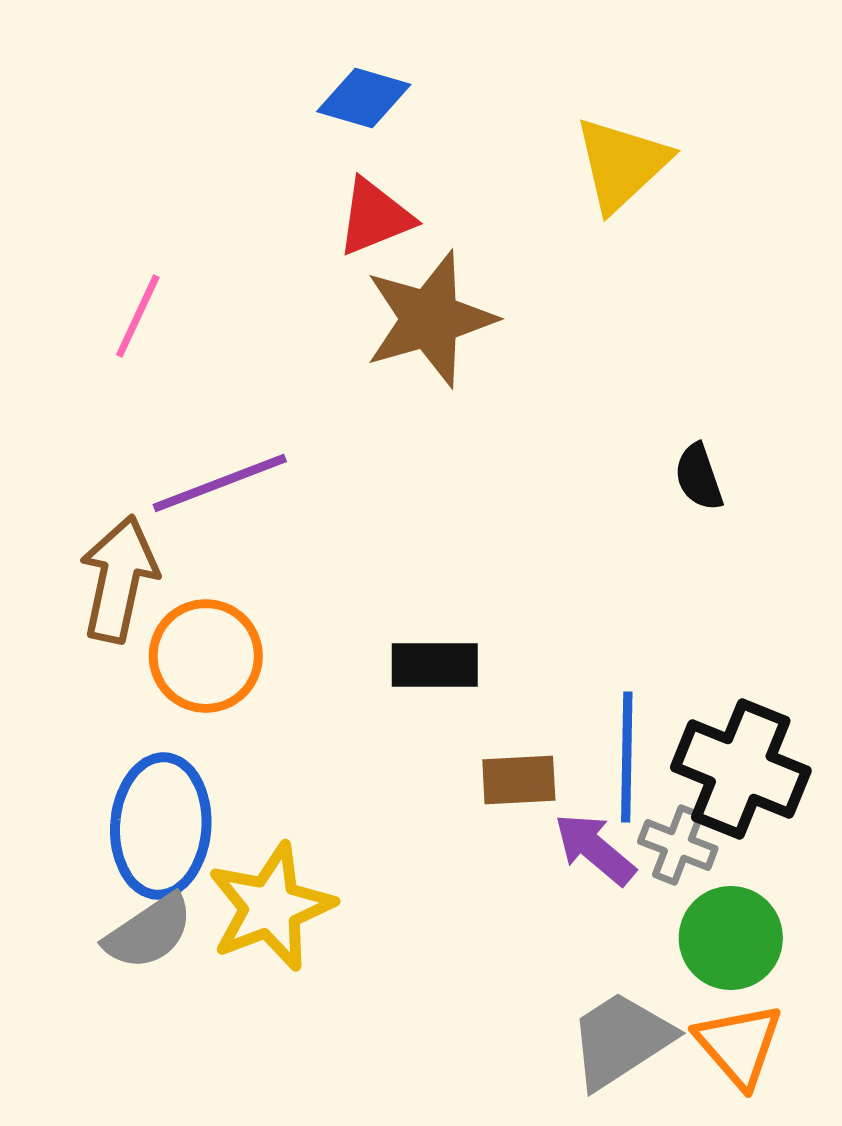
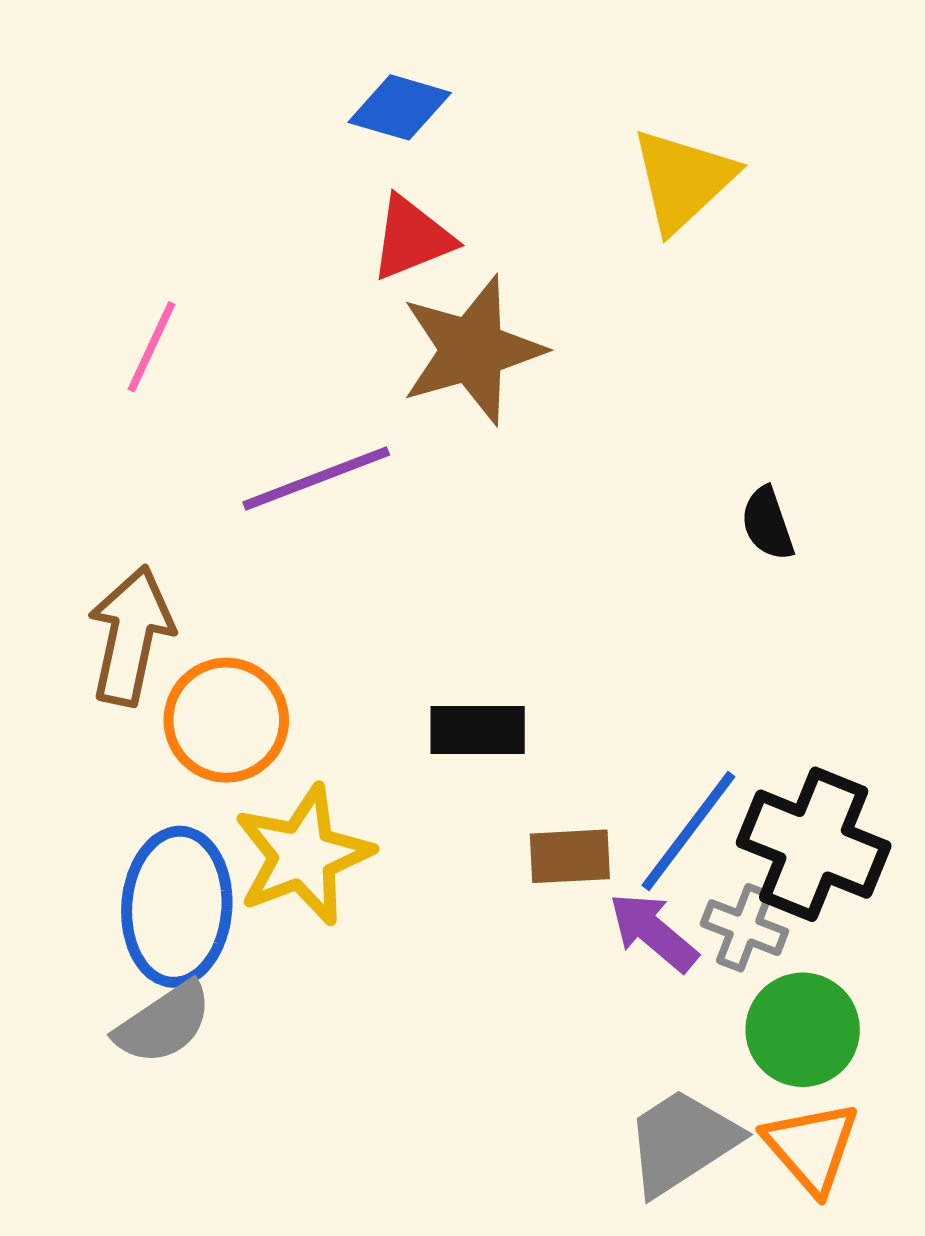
purple line: (220, 483) -> (316, 479), moved
blue line: (627, 757) -> (688, 831), turned 36
yellow star: (271, 907) -> (303, 855), moved

